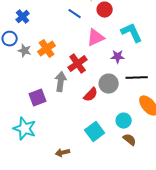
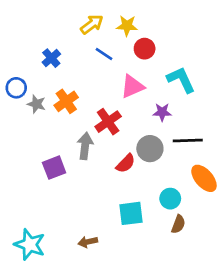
blue cross: (23, 17) -> (51, 58), moved
cyan star: (25, 129) -> (30, 245), moved
cyan square: (95, 132) -> (131, 213), turned 30
brown semicircle: (130, 140) -> (178, 224), turned 72

